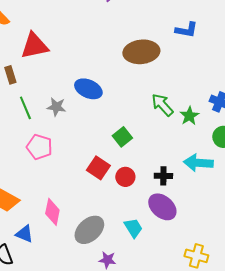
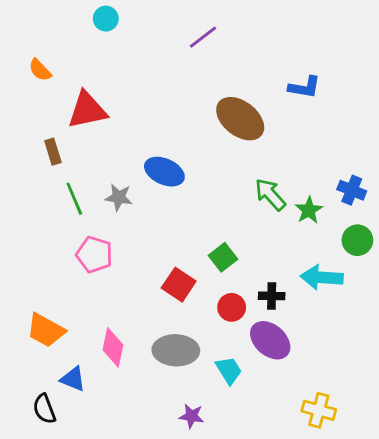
brown ellipse: (141, 52) -> (240, 119), turned 44
green square: (122, 137) -> (223, 257), moved
red circle: (125, 177) -> (232, 307), moved
gray ellipse: (89, 230) -> (176, 350), moved, turned 44

